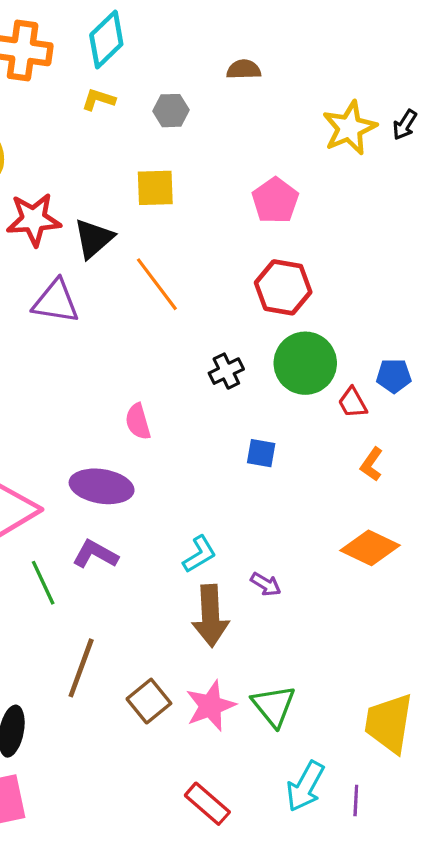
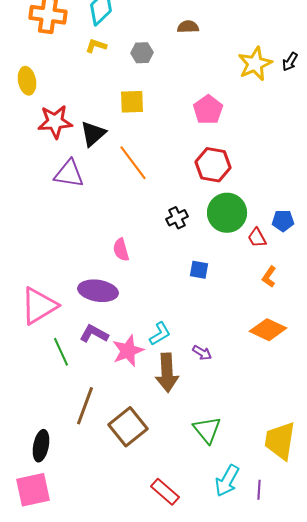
brown square: (149, 701) -> (128, 427), size x1.4
pink star: (211, 706) -> (128, 351), moved

